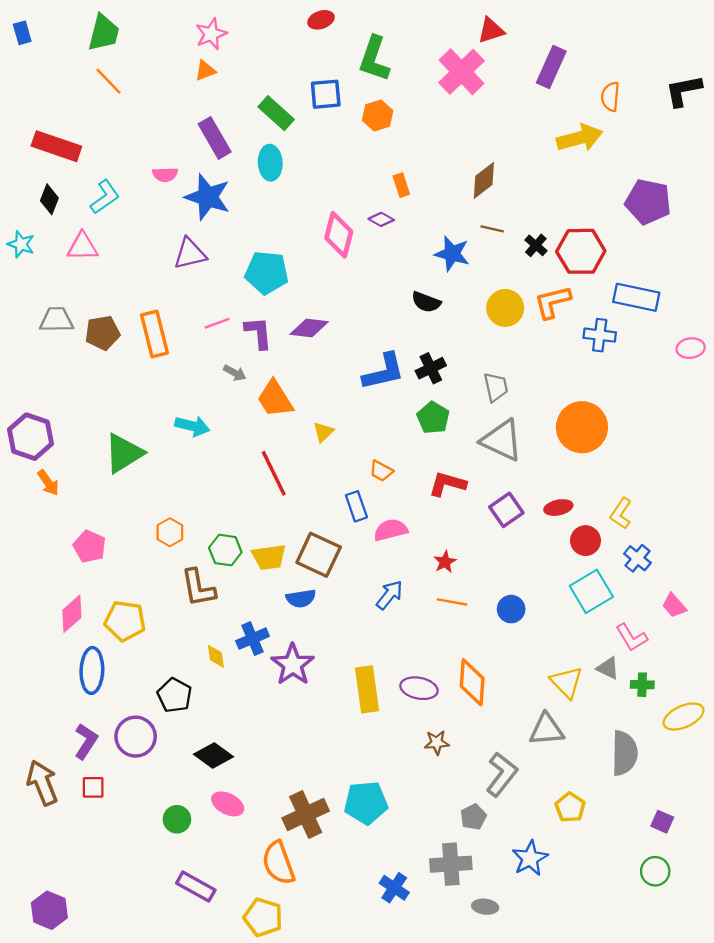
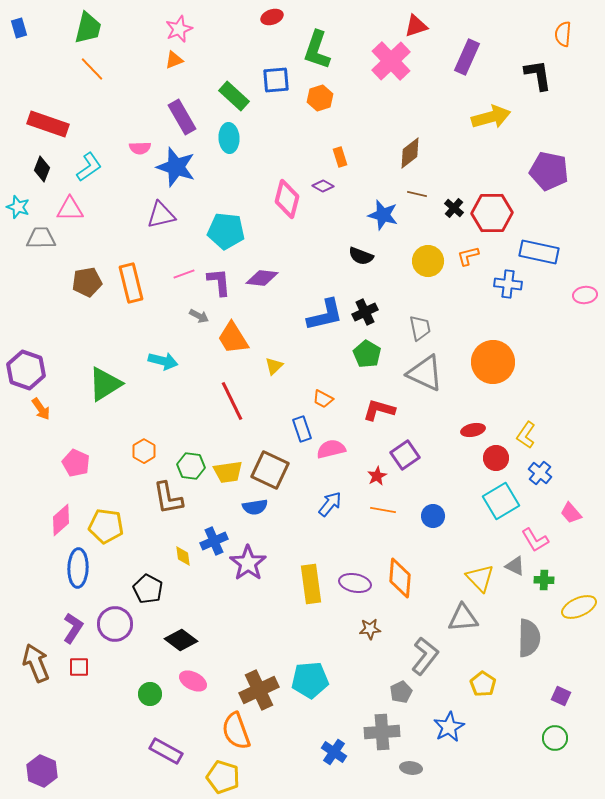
black L-shape: (684, 91) -> (538, 75), moved, turned 92
orange semicircle: (610, 97) -> (563, 34), moved
orange L-shape: (552, 302) -> (468, 256), size x0.7
gray trapezoid: (56, 320) -> (41, 238), moved
purple square: (506, 510) -> (405, 455), moved

